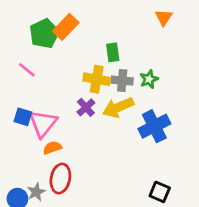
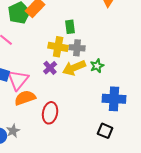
green star: (149, 79) -> (97, 66), moved
blue cross: (154, 126) -> (114, 99), moved, turned 30
orange semicircle: (52, 148) -> (25, 98), size x1.5
red ellipse: (60, 179) -> (50, 113), moved

